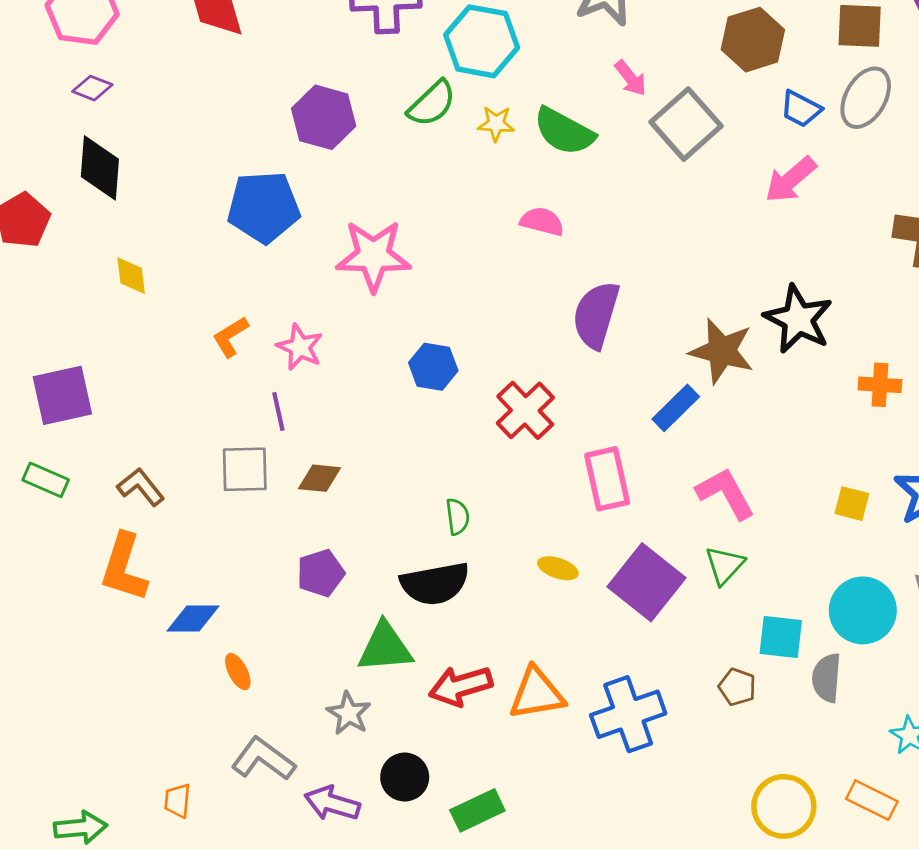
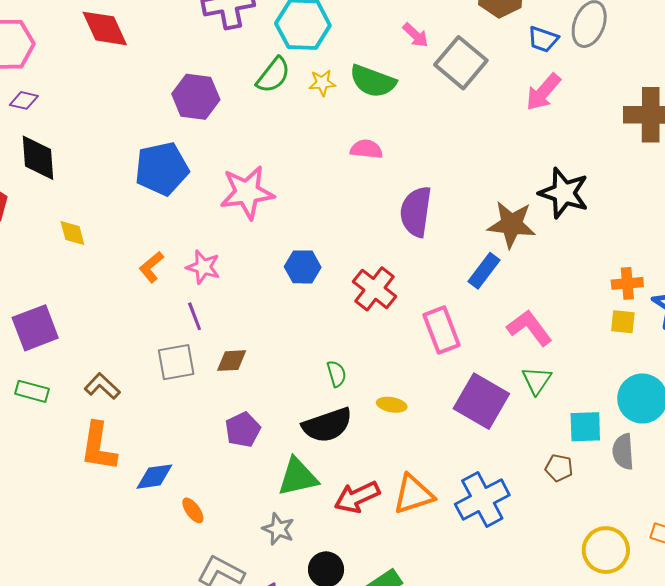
orange cross: (880, 385) -> (627, 283), moved
yellow ellipse: (558, 568) -> (392, 405), moved

